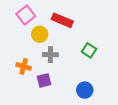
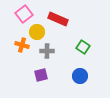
orange cross: (24, 66) -> (22, 45), moved
blue circle: (85, 90) -> (80, 76), moved

